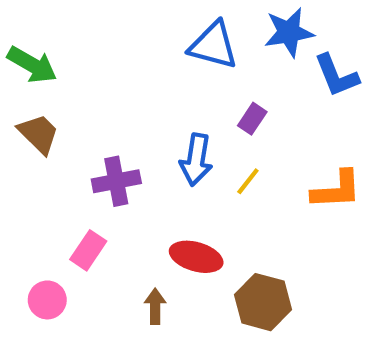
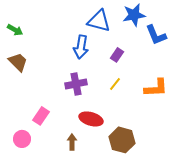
green arrow: (32, 65) -> (15, 30), size x0.7
blue arrow: (196, 160) -> (81, 47), moved
purple cross: (116, 181) -> (76, 84), moved

